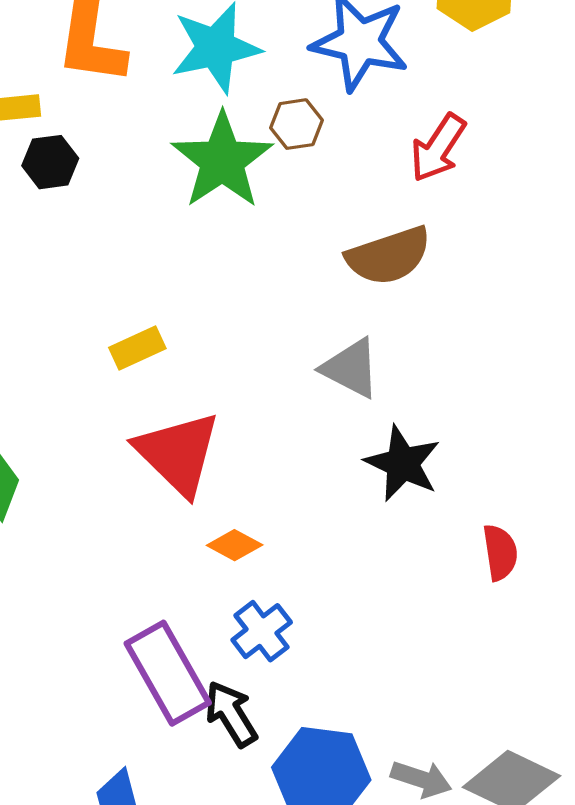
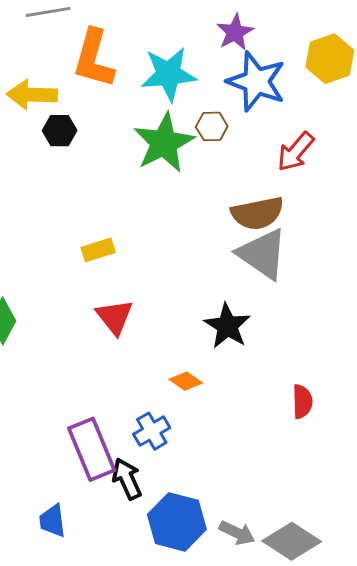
gray triangle: (351, 368) -> (262, 254), moved, size x1.4
red triangle: (178, 453) -> (115, 317), size x0.7
black star: (403, 463) -> (227, 326), moved
orange diamond: (235, 545) -> (186, 381), moved

